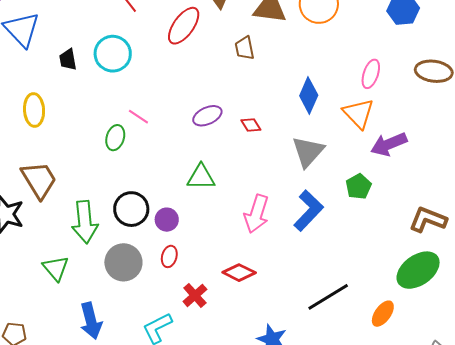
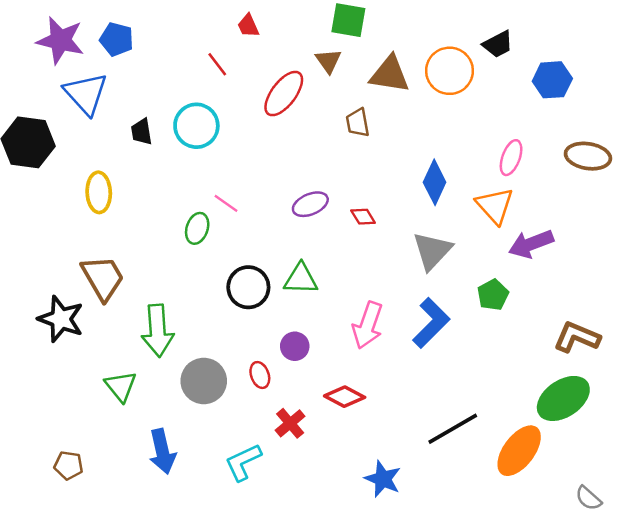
black circle: (131, 209) -> (248, 287), moved
purple circle: (167, 220) -> (295, 346), moved
red ellipse: (169, 256) -> (260, 375), turned -35
orange ellipse: (383, 314) -> (519, 451), size x1.6

